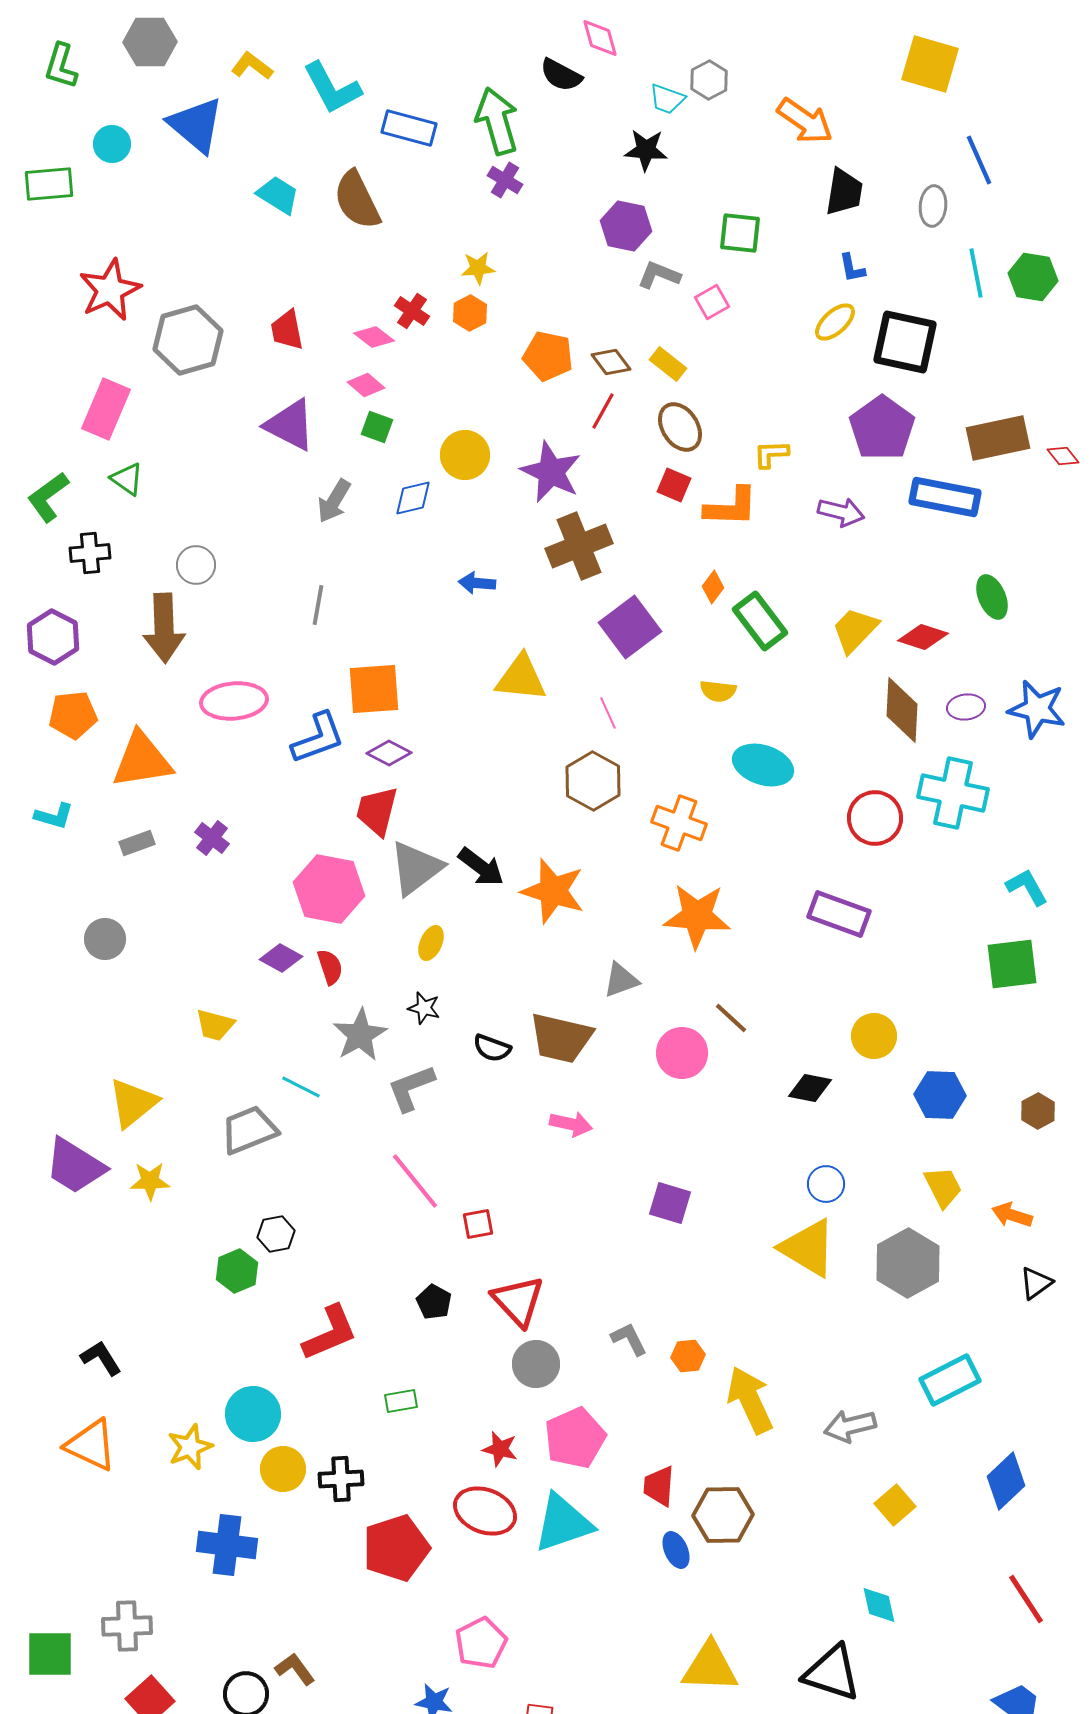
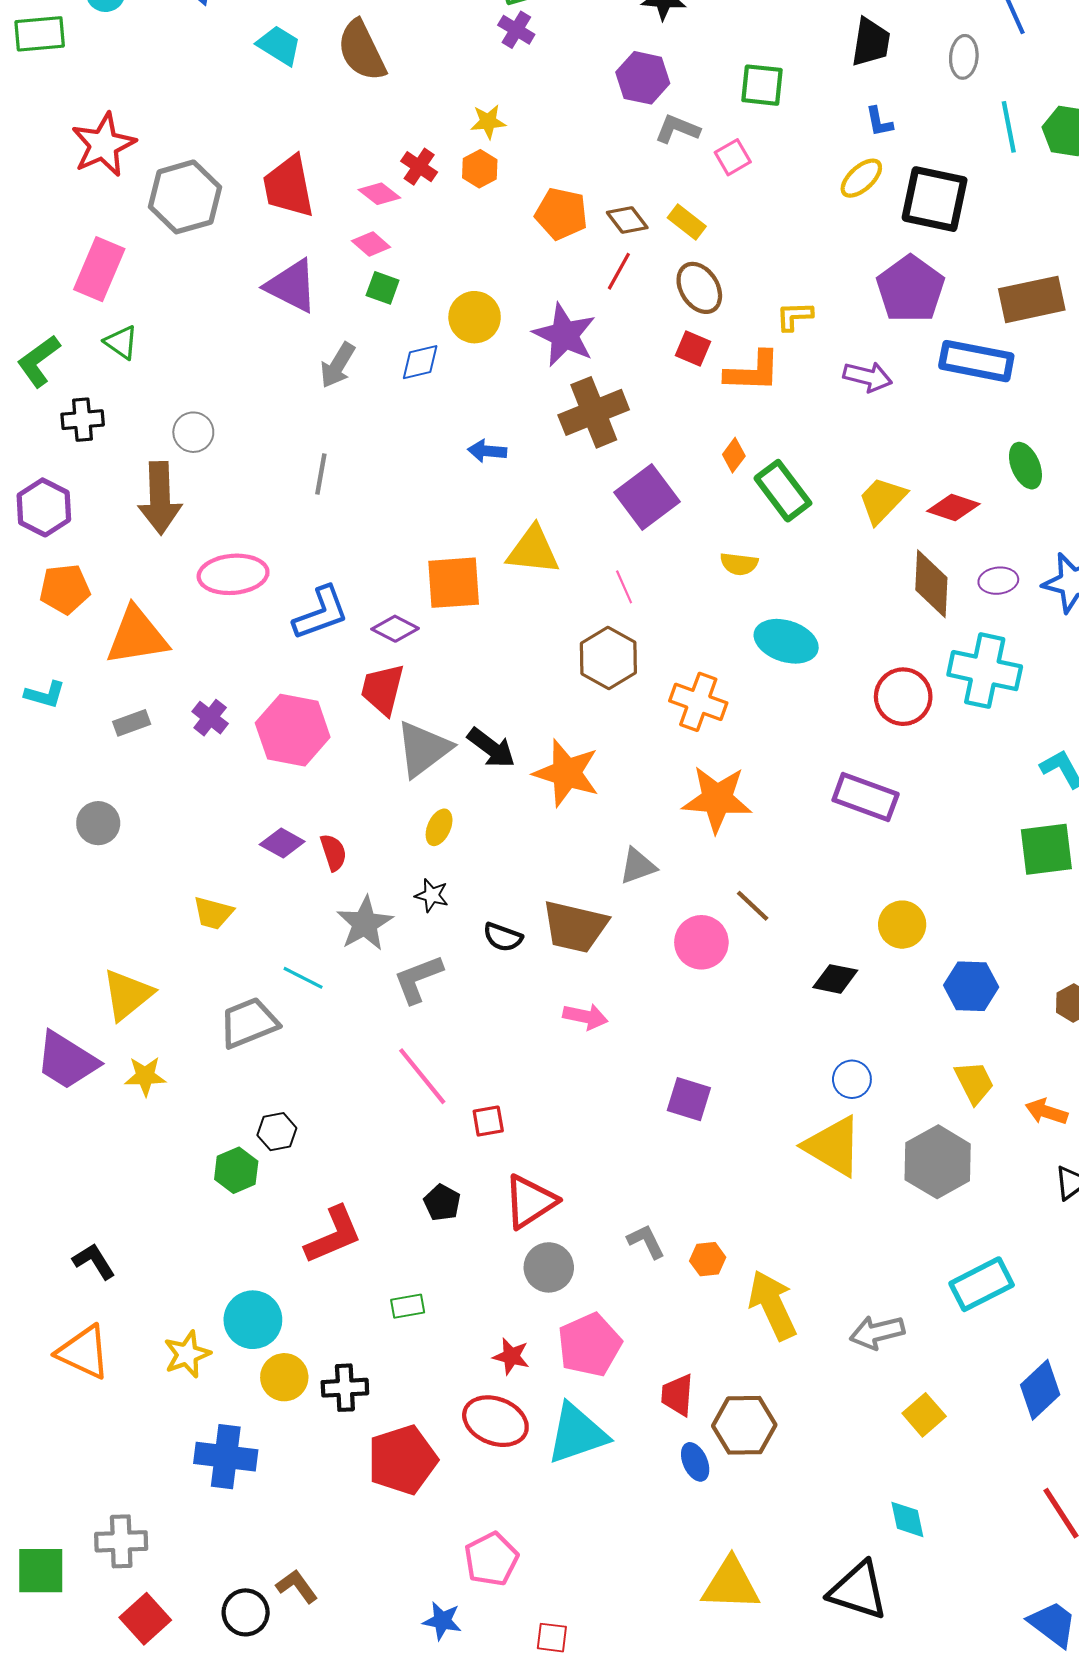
red trapezoid: (287, 330) -> (288, 187), size x1.5
orange square: (374, 689) -> (454, 583), moved
pink hexagon: (329, 889) -> (293, 730), moved
red triangle: (518, 1301) -> (530, 1202), turned 40

